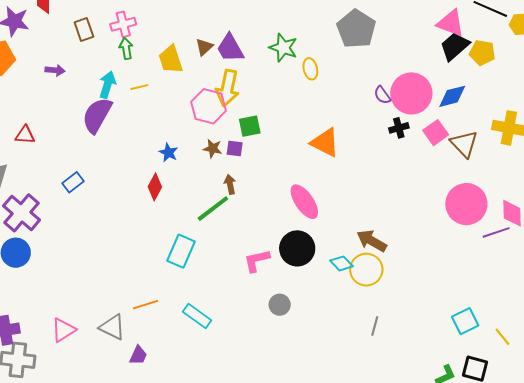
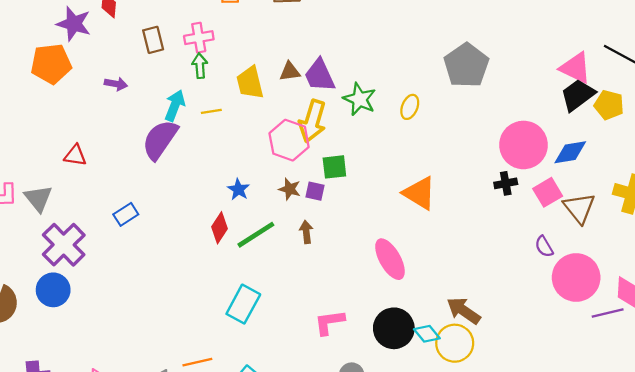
brown triangle: (204, 47) -> (290, 72), turned 30
green star: (283, 48) -> (360, 99), moved
yellow ellipse: (310, 69) -> (410, 107), turned 30
purple semicircle: (382, 95) -> (544, 247), moved
green line: (213, 209) -> (256, 235), moved
black circle: (297, 248) -> (394, 328), moved

